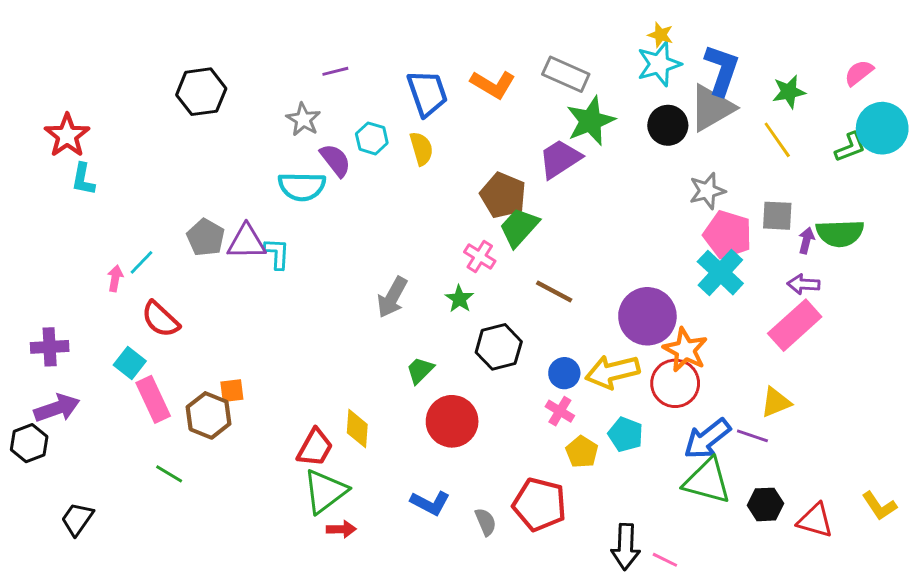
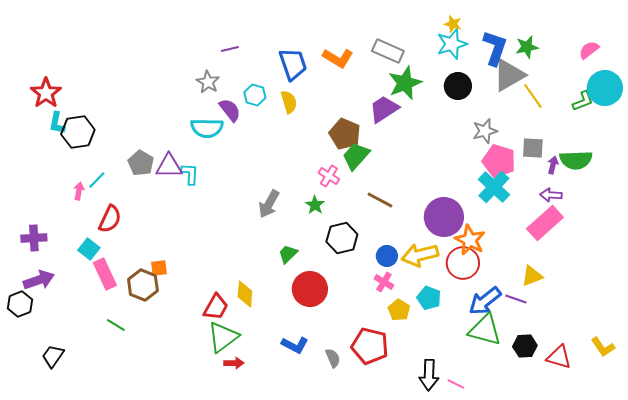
black hexagon: (201, 92) -> (78, 132), moved
green star: (789, 92) -> (527, 47), moved
gray triangle: (712, 108) -> (509, 75), moved
red semicircle: (160, 319) -> (110, 219), turned -108

